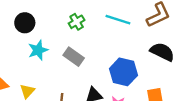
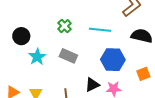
cyan line: (118, 20) -> (100, 30), moved

